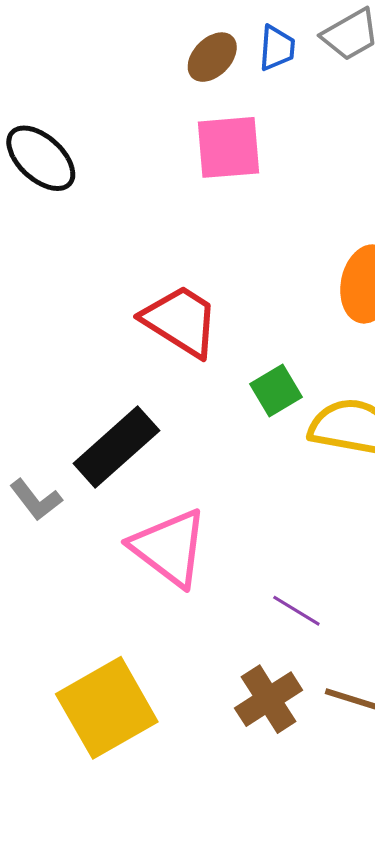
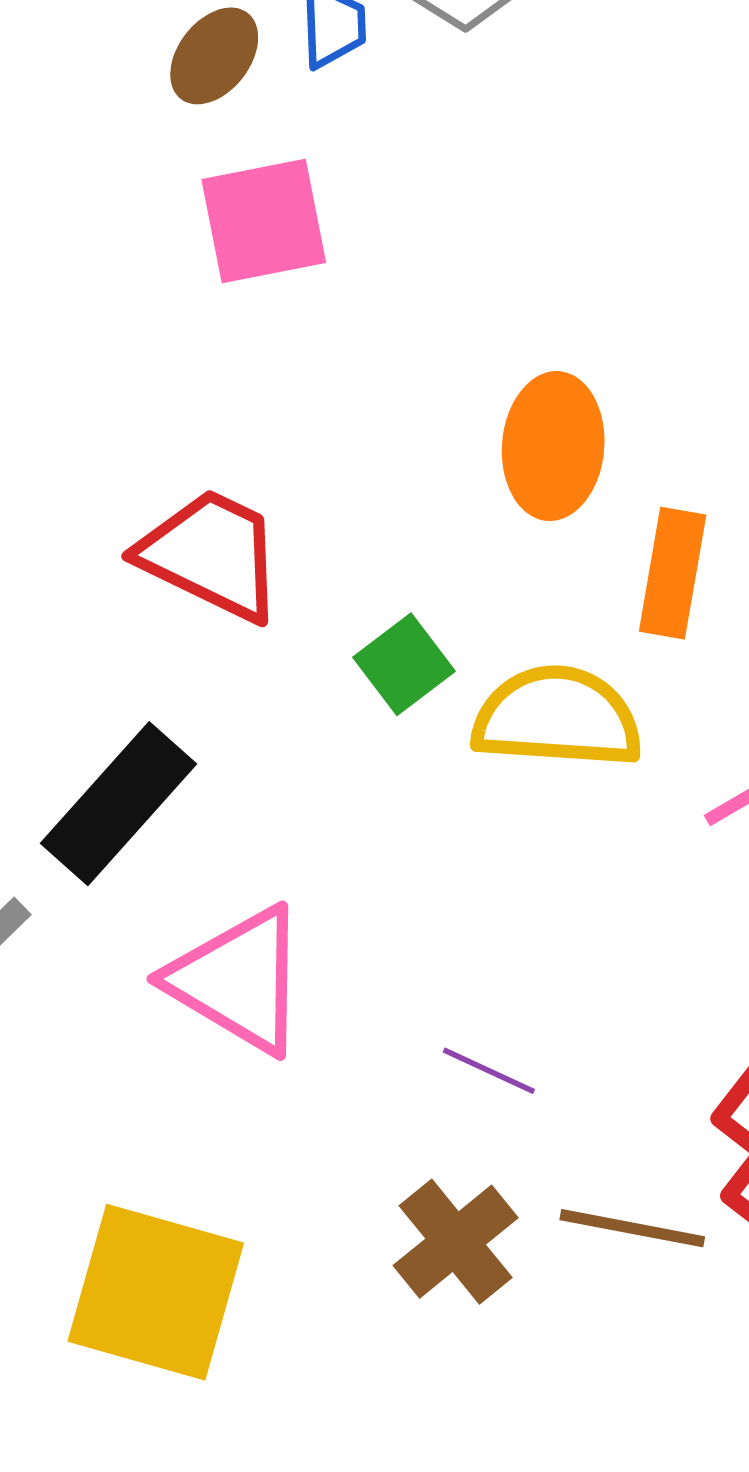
yellow square: (107, 708) -> (156, 1292), turned -38

